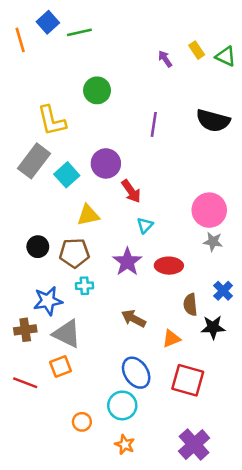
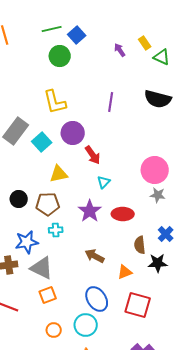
blue square: (48, 22) -> (77, 35), moved
green triangle: (226, 56) -> (162, 57), moved
green circle: (97, 90) -> (60, 56), moved
yellow L-shape: (52, 121) -> (55, 102), moved
orange square: (61, 366) -> (48, 295), moved
orange circle: (82, 422) -> (54, 330), moved

